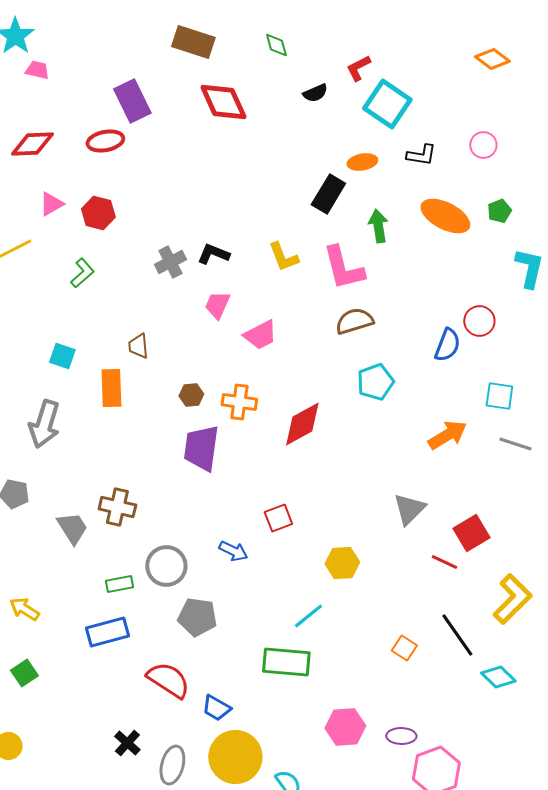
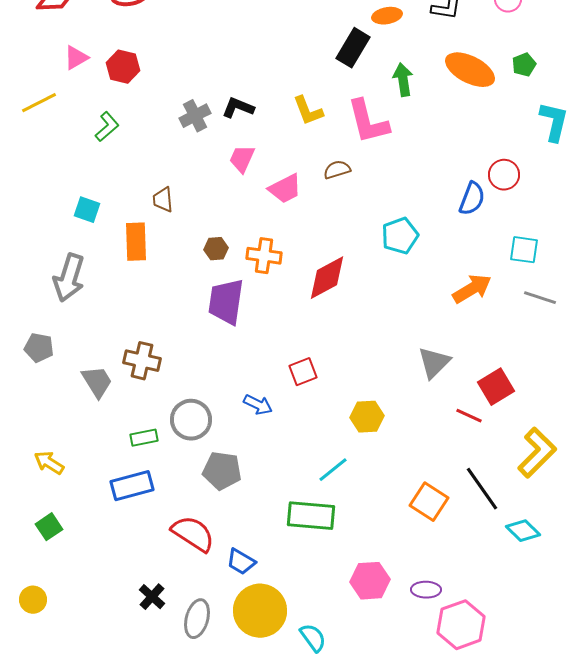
brown semicircle: (354, 321) -> (337, 170), moved, size x0.7
orange square: (404, 648) -> (429, 502), size x1.5

